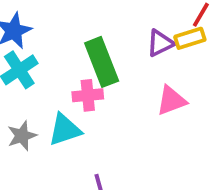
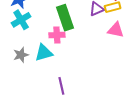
pink triangle: (171, 101) -> (116, 30), moved, turned 30

